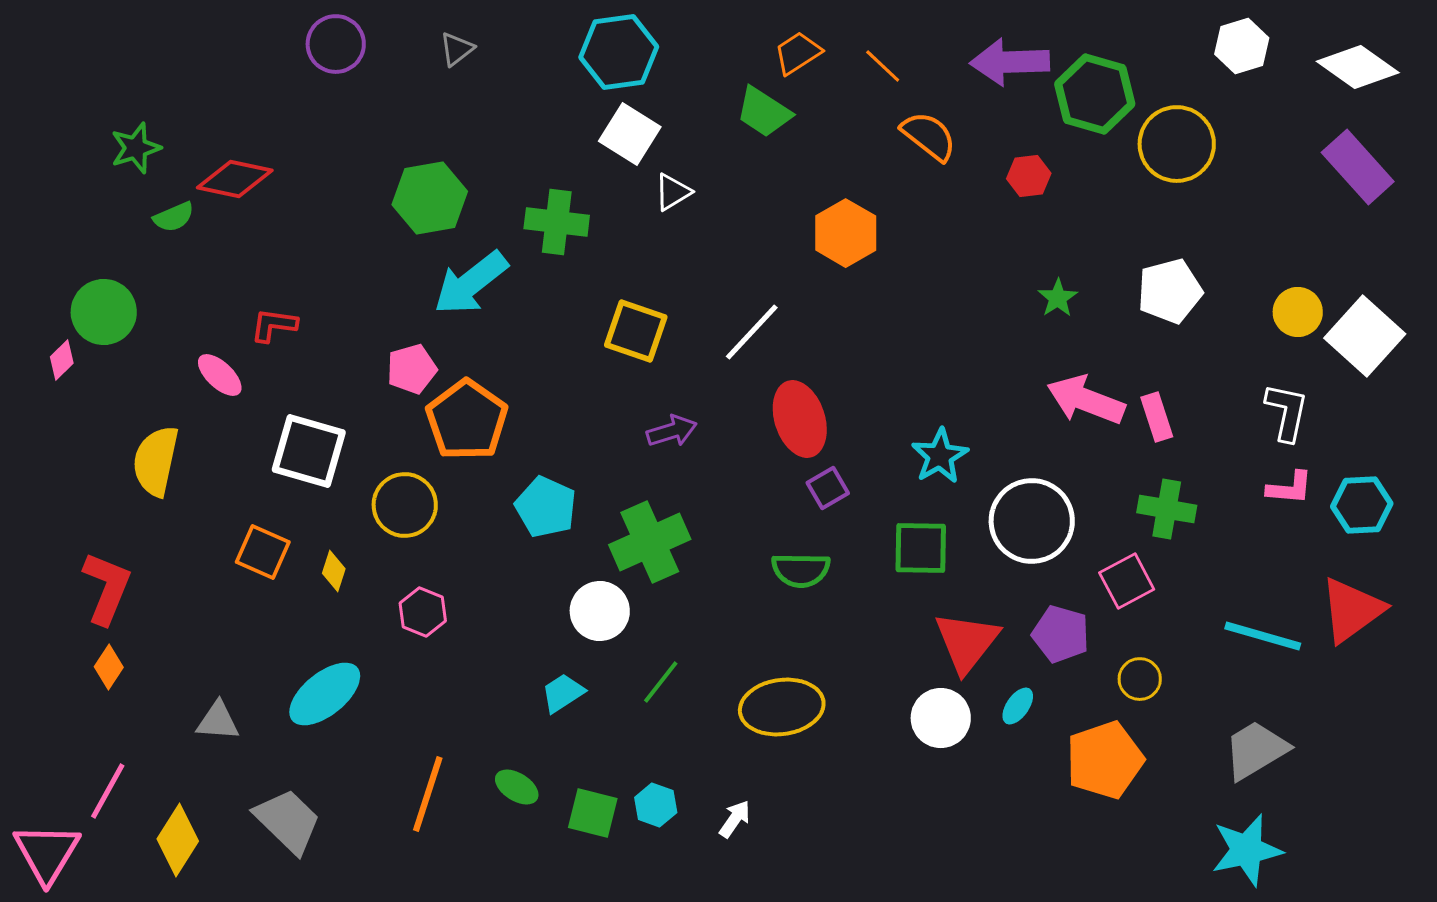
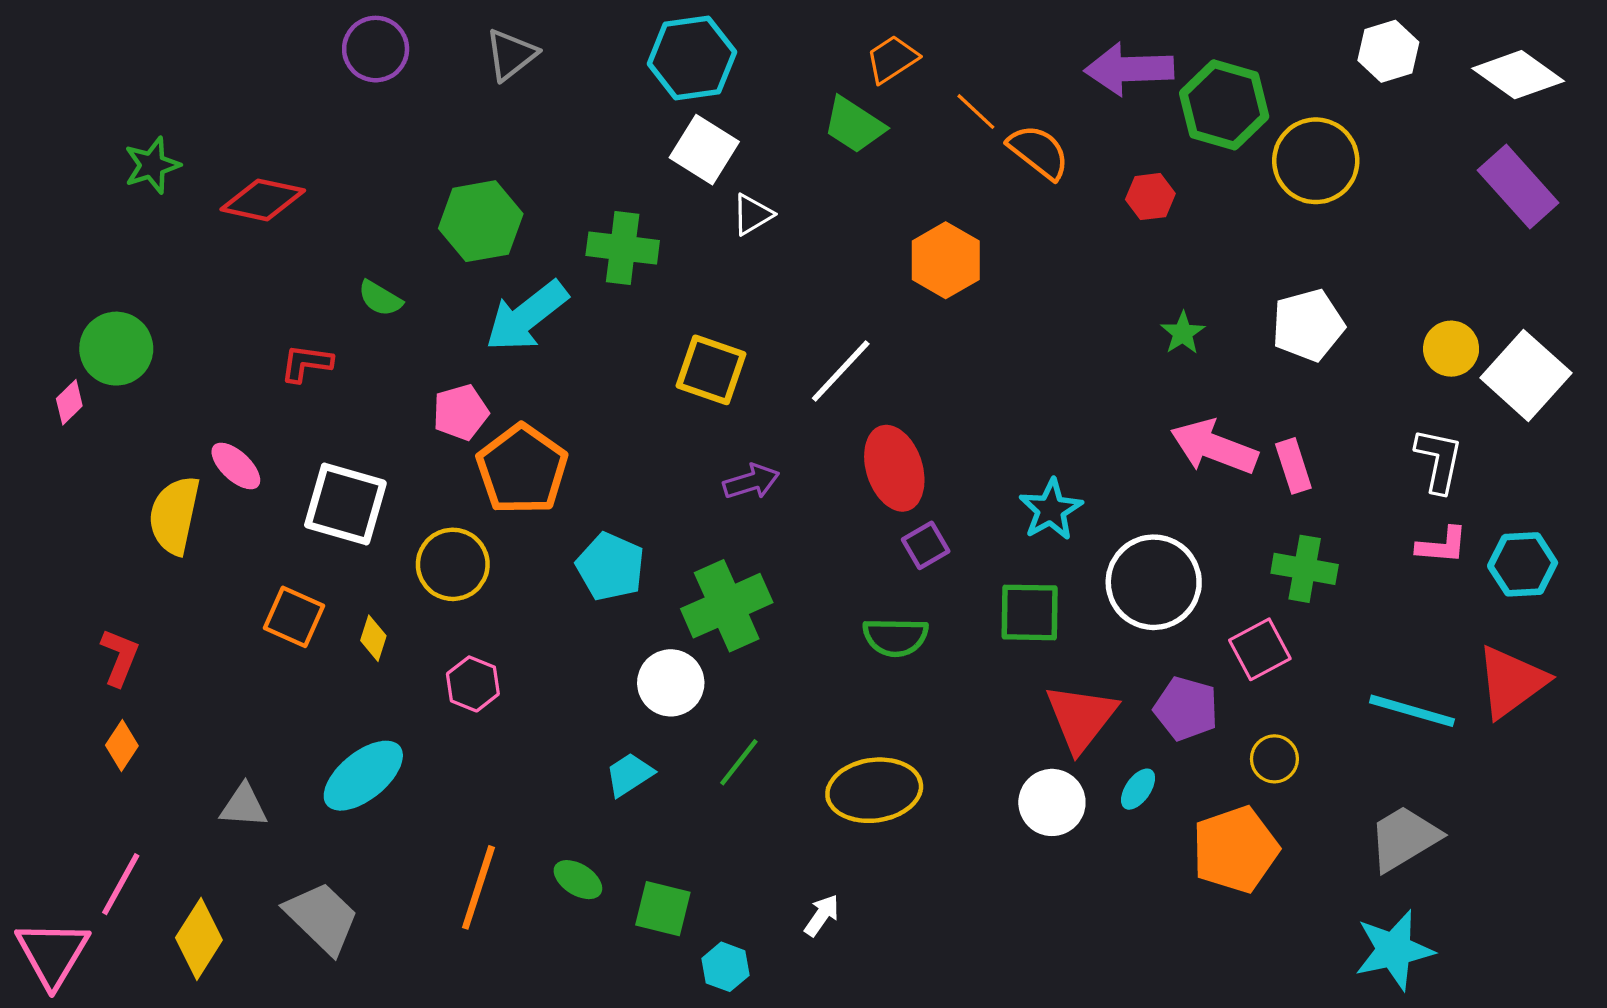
gray triangle: (457, 49) -> (511, 55), size x1.4
orange line: (883, 66) -> (976, 112), moved
green semicircle: (174, 217) -> (380, 298), moved, turned 54
pink ellipse: (220, 375) -> (236, 466), moved
red L-shape: (107, 588) -> (120, 657), size x0.7
cyan hexagon: (656, 805) -> (726, 967), moved

